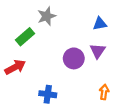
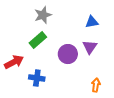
green rectangle: (25, 37) -> (38, 40), moved
blue cross: (48, 94) -> (37, 78), moved

